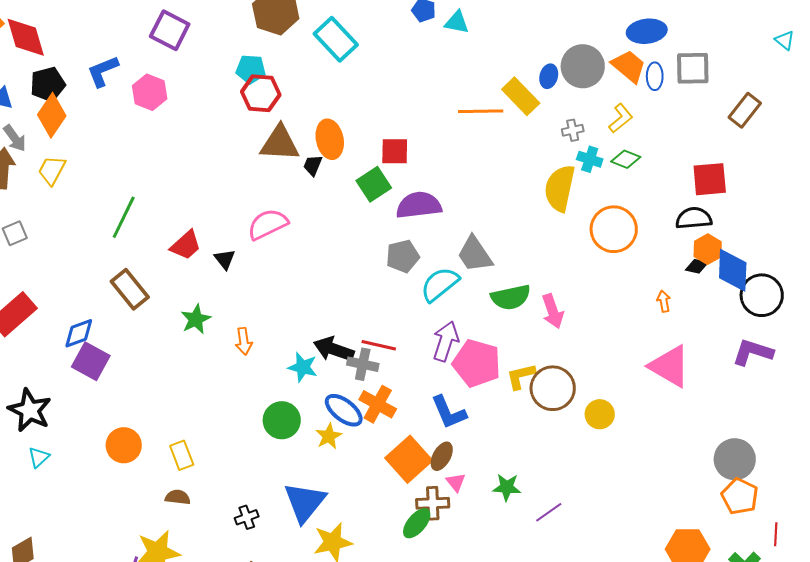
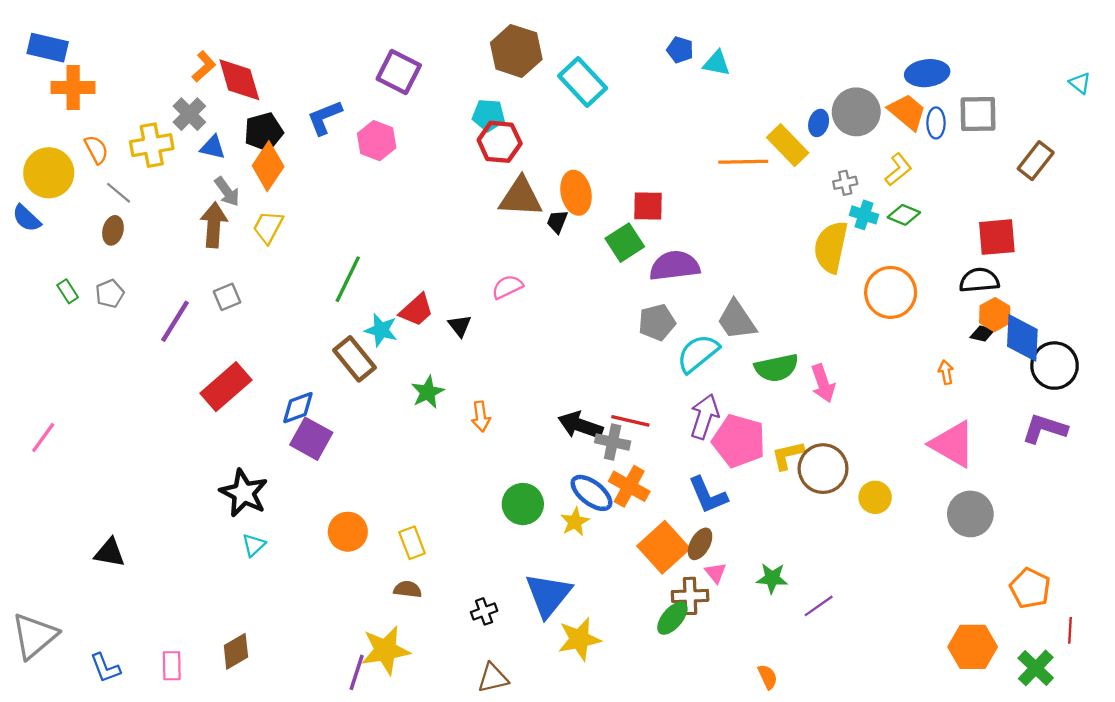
pink semicircle: (268, 224) -> (507, 287), size x0.7
cyan star: (303, 367) -> (381, 330), moved
gray circle: (735, 459) -> (970, 514), moved

